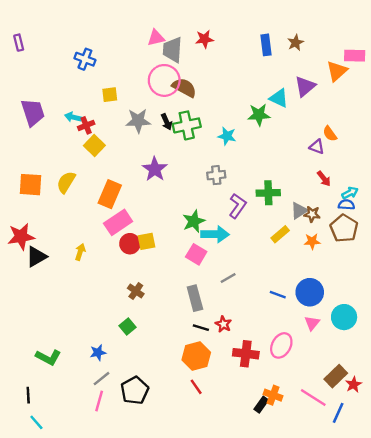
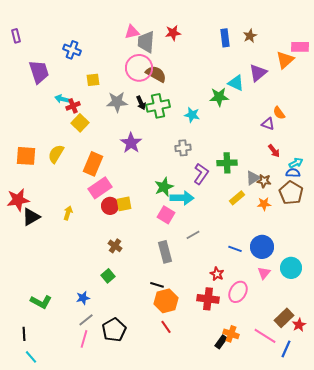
purple trapezoid: (33, 112) -> (39, 72), moved
red star: (223, 324) -> (217, 274), moved
black line: (201, 328) -> (157, 285), moved

